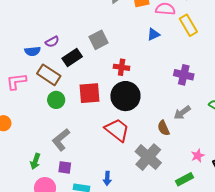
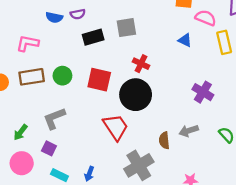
blue triangle: (153, 34) -> (185, 40), turned 32
brown rectangle: (49, 75) -> (32, 77), moved, turned -60

